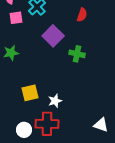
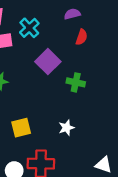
white star: (55, 101) -> (66, 128), moved

